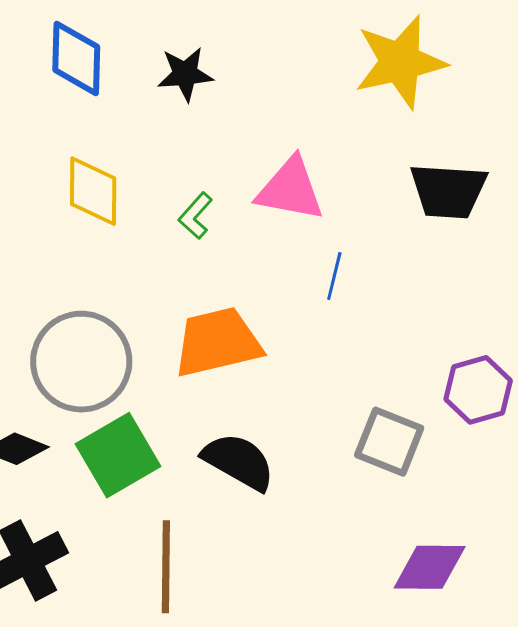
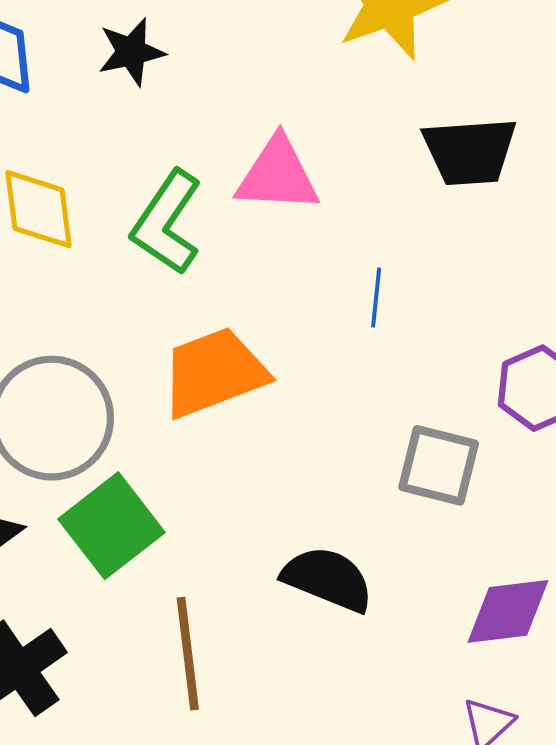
green L-shape: (195, 216) -> (167, 222), size x1.8
blue line: (334, 276) -> (376, 298), moved
black semicircle: (239, 462) -> (328, 579), moved

